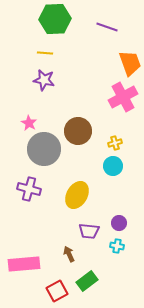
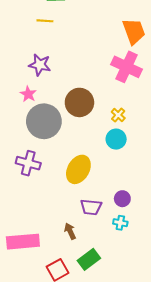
purple star: (44, 80) -> (40, 65), moved
pink cross: (123, 97) -> (127, 67), turned -36
yellow cross: (115, 143) -> (118, 115), turned -32

